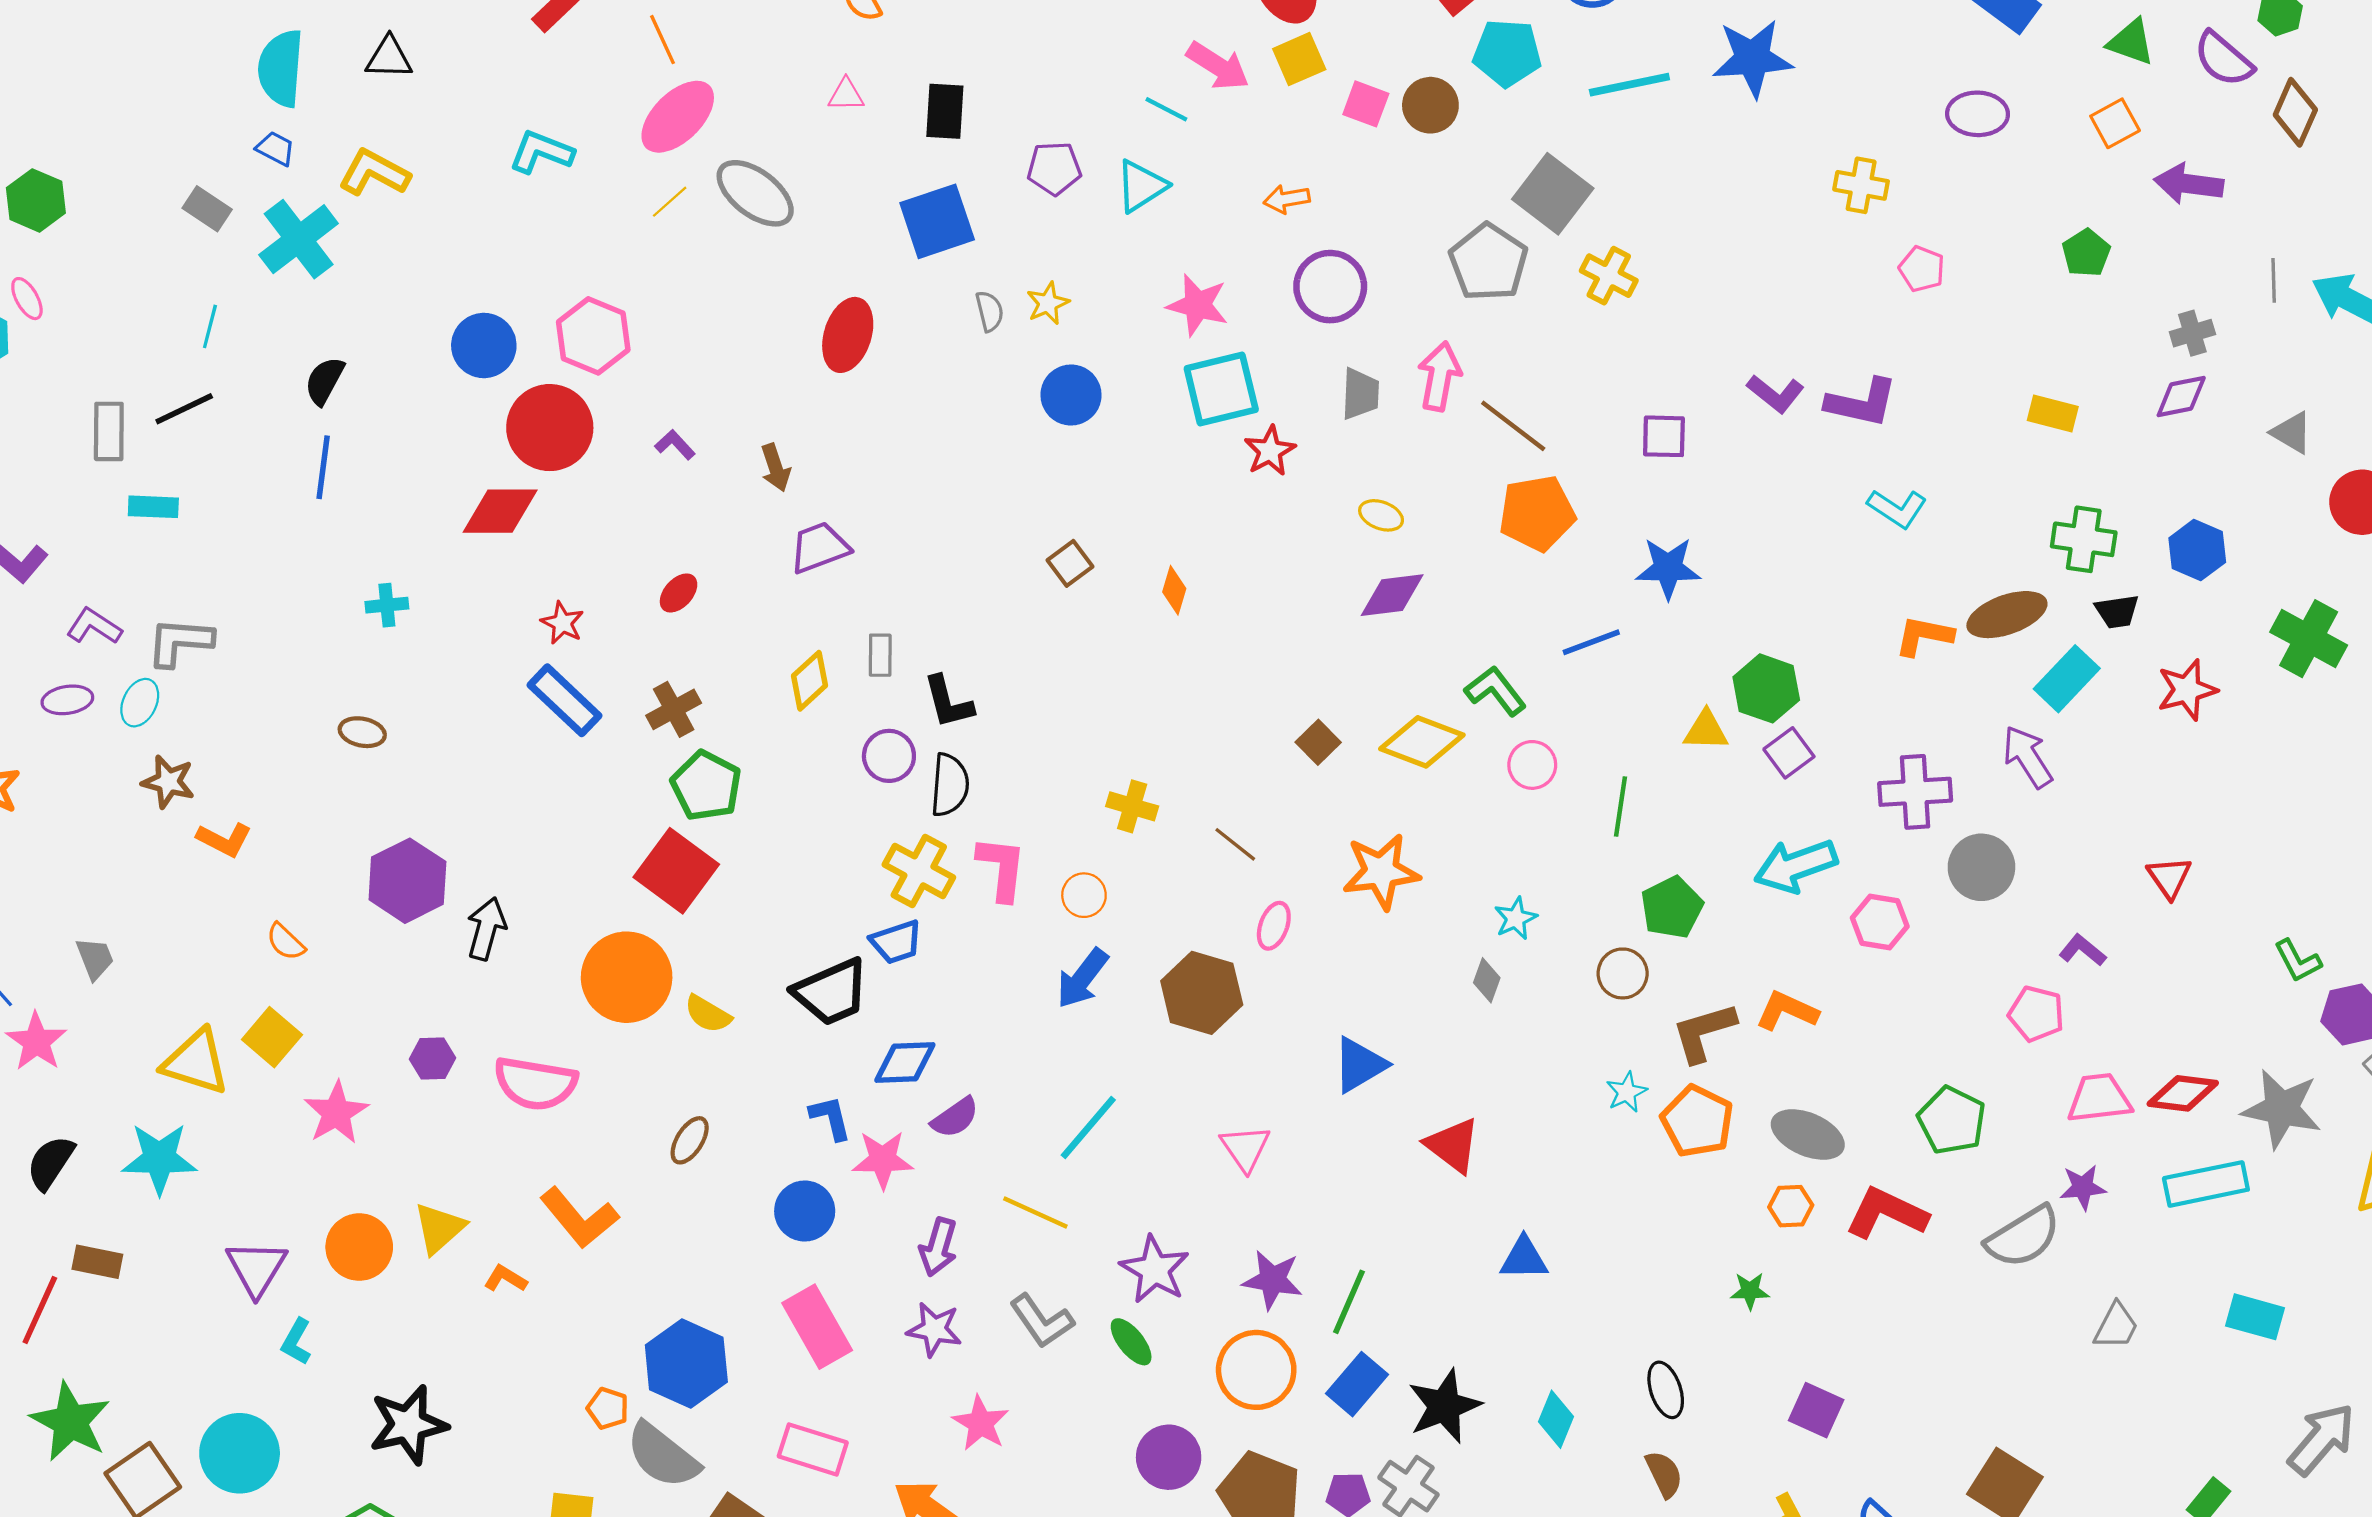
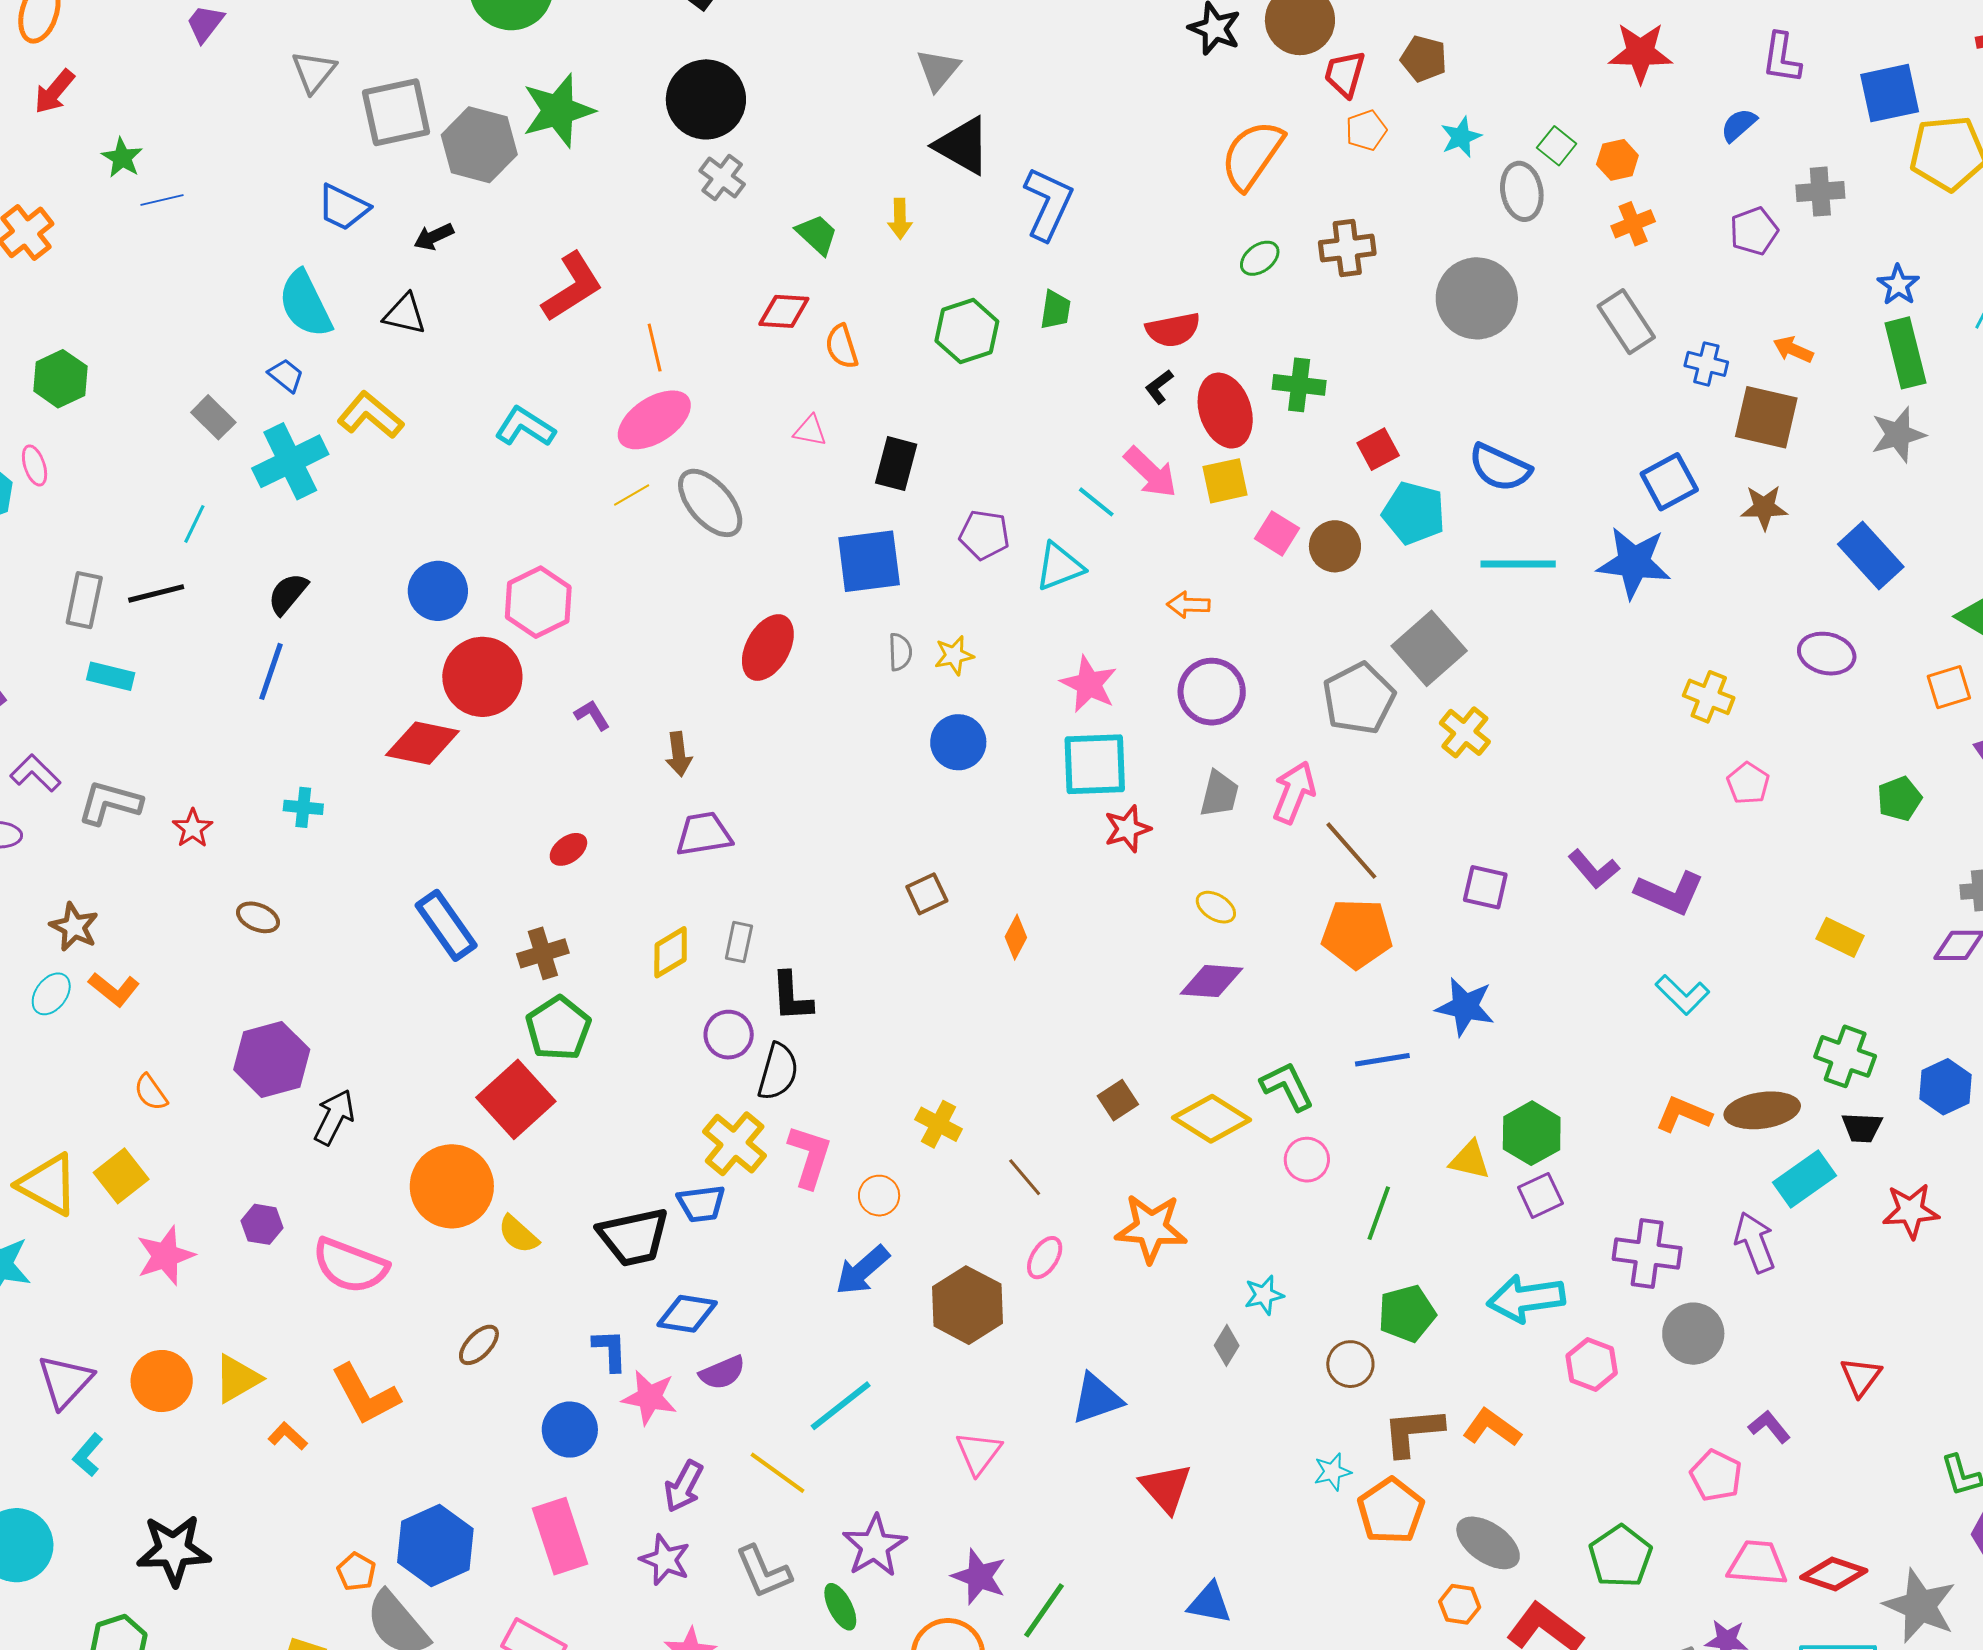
cyan semicircle: (281, 68) -> (305, 304), turned -42
red star: (562, 623) -> (193, 828), moved
cyan ellipse: (140, 703) -> (51, 994), moved

